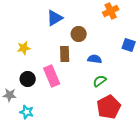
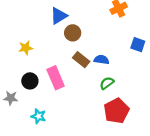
brown circle: (79, 34) -> (73, 33), moved
brown rectangle: (65, 54) -> (81, 60), moved, turned -49
cyan star: (27, 112) -> (38, 116), moved

